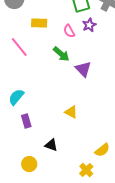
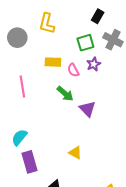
yellow rectangle: (39, 23) -> (53, 62), moved
pink line: (19, 47) -> (22, 86), turned 30
purple rectangle: (26, 121) -> (30, 162), size x1.5

